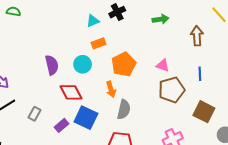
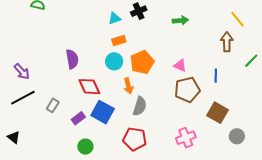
brown arrow: (197, 36) -> (227, 42), moved
cyan circle: (83, 64) -> (114, 61), moved

